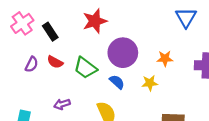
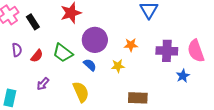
red semicircle: (55, 62) -> (37, 56), moved, turned -80
purple semicircle: (32, 64) -> (17, 50), turned -32
purple arrow: (62, 104) -> (43, 84), turned -32

